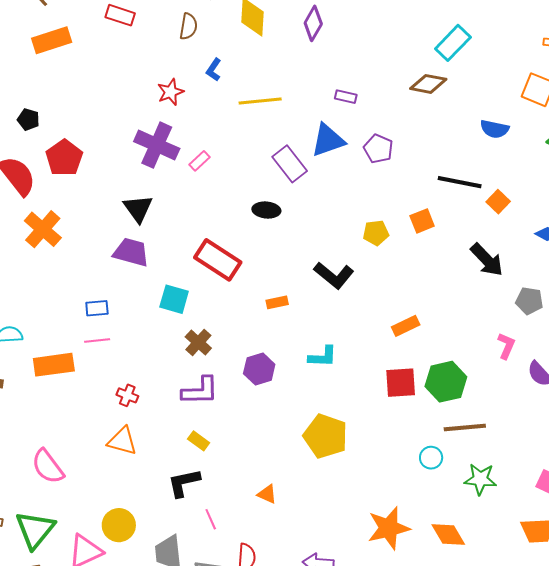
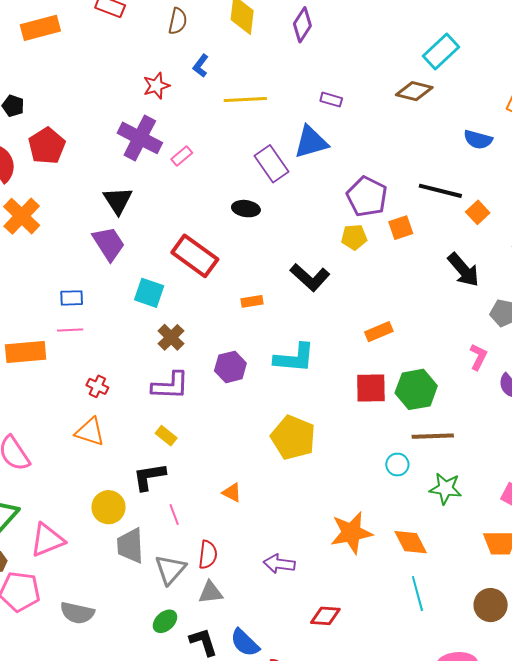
purple pentagon: (378, 149) -> (367, 197), moved, size x1.4
purple trapezoid: (131, 252) -> (109, 244), turned 39
cyan L-shape: (323, 357) -> (294, 358), size x1.4
yellow circle: (119, 525) -> (108, 507), moved

